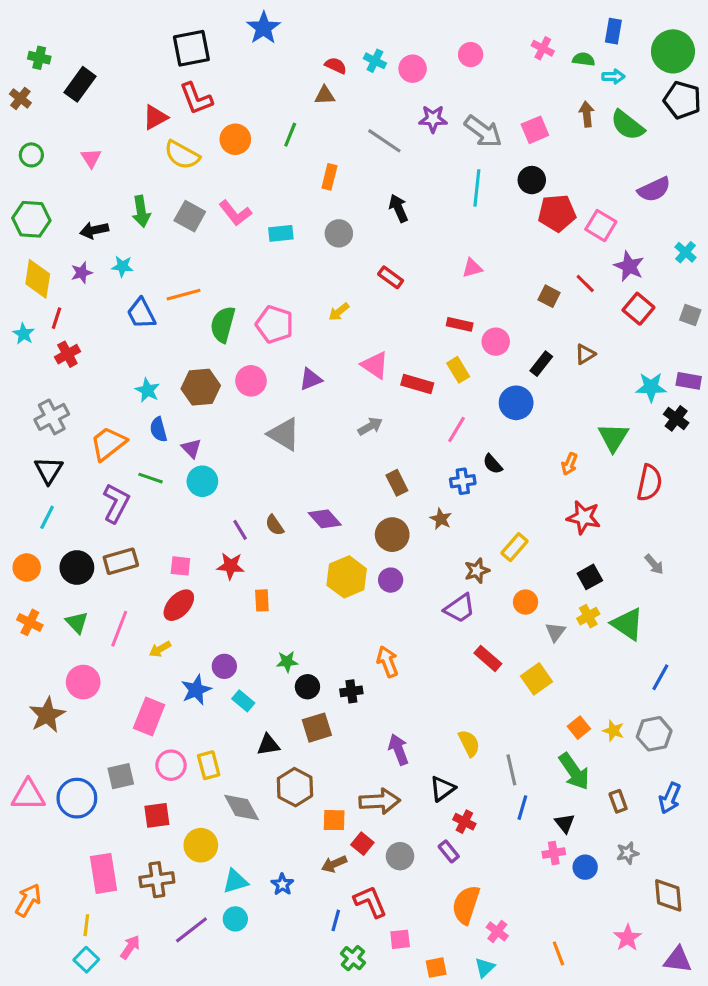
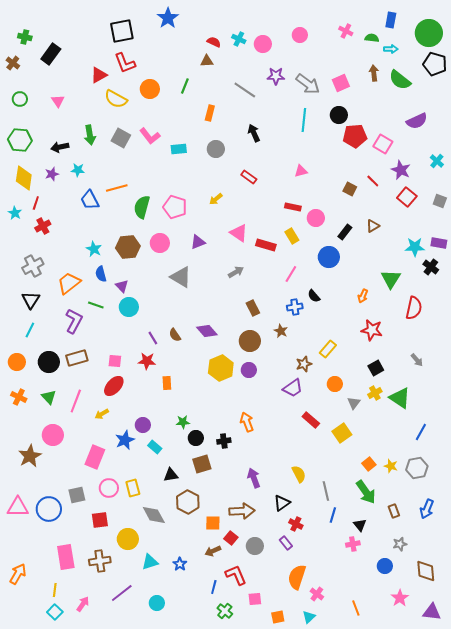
blue circle: (585, 867) -> (385, 566), moved
cyan circle: (235, 919) -> (157, 603), moved

